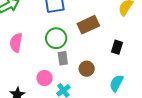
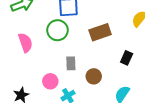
green circle: (56, 38) -> (58, 30), moved
pink semicircle: (16, 43) -> (25, 43), turned 144

